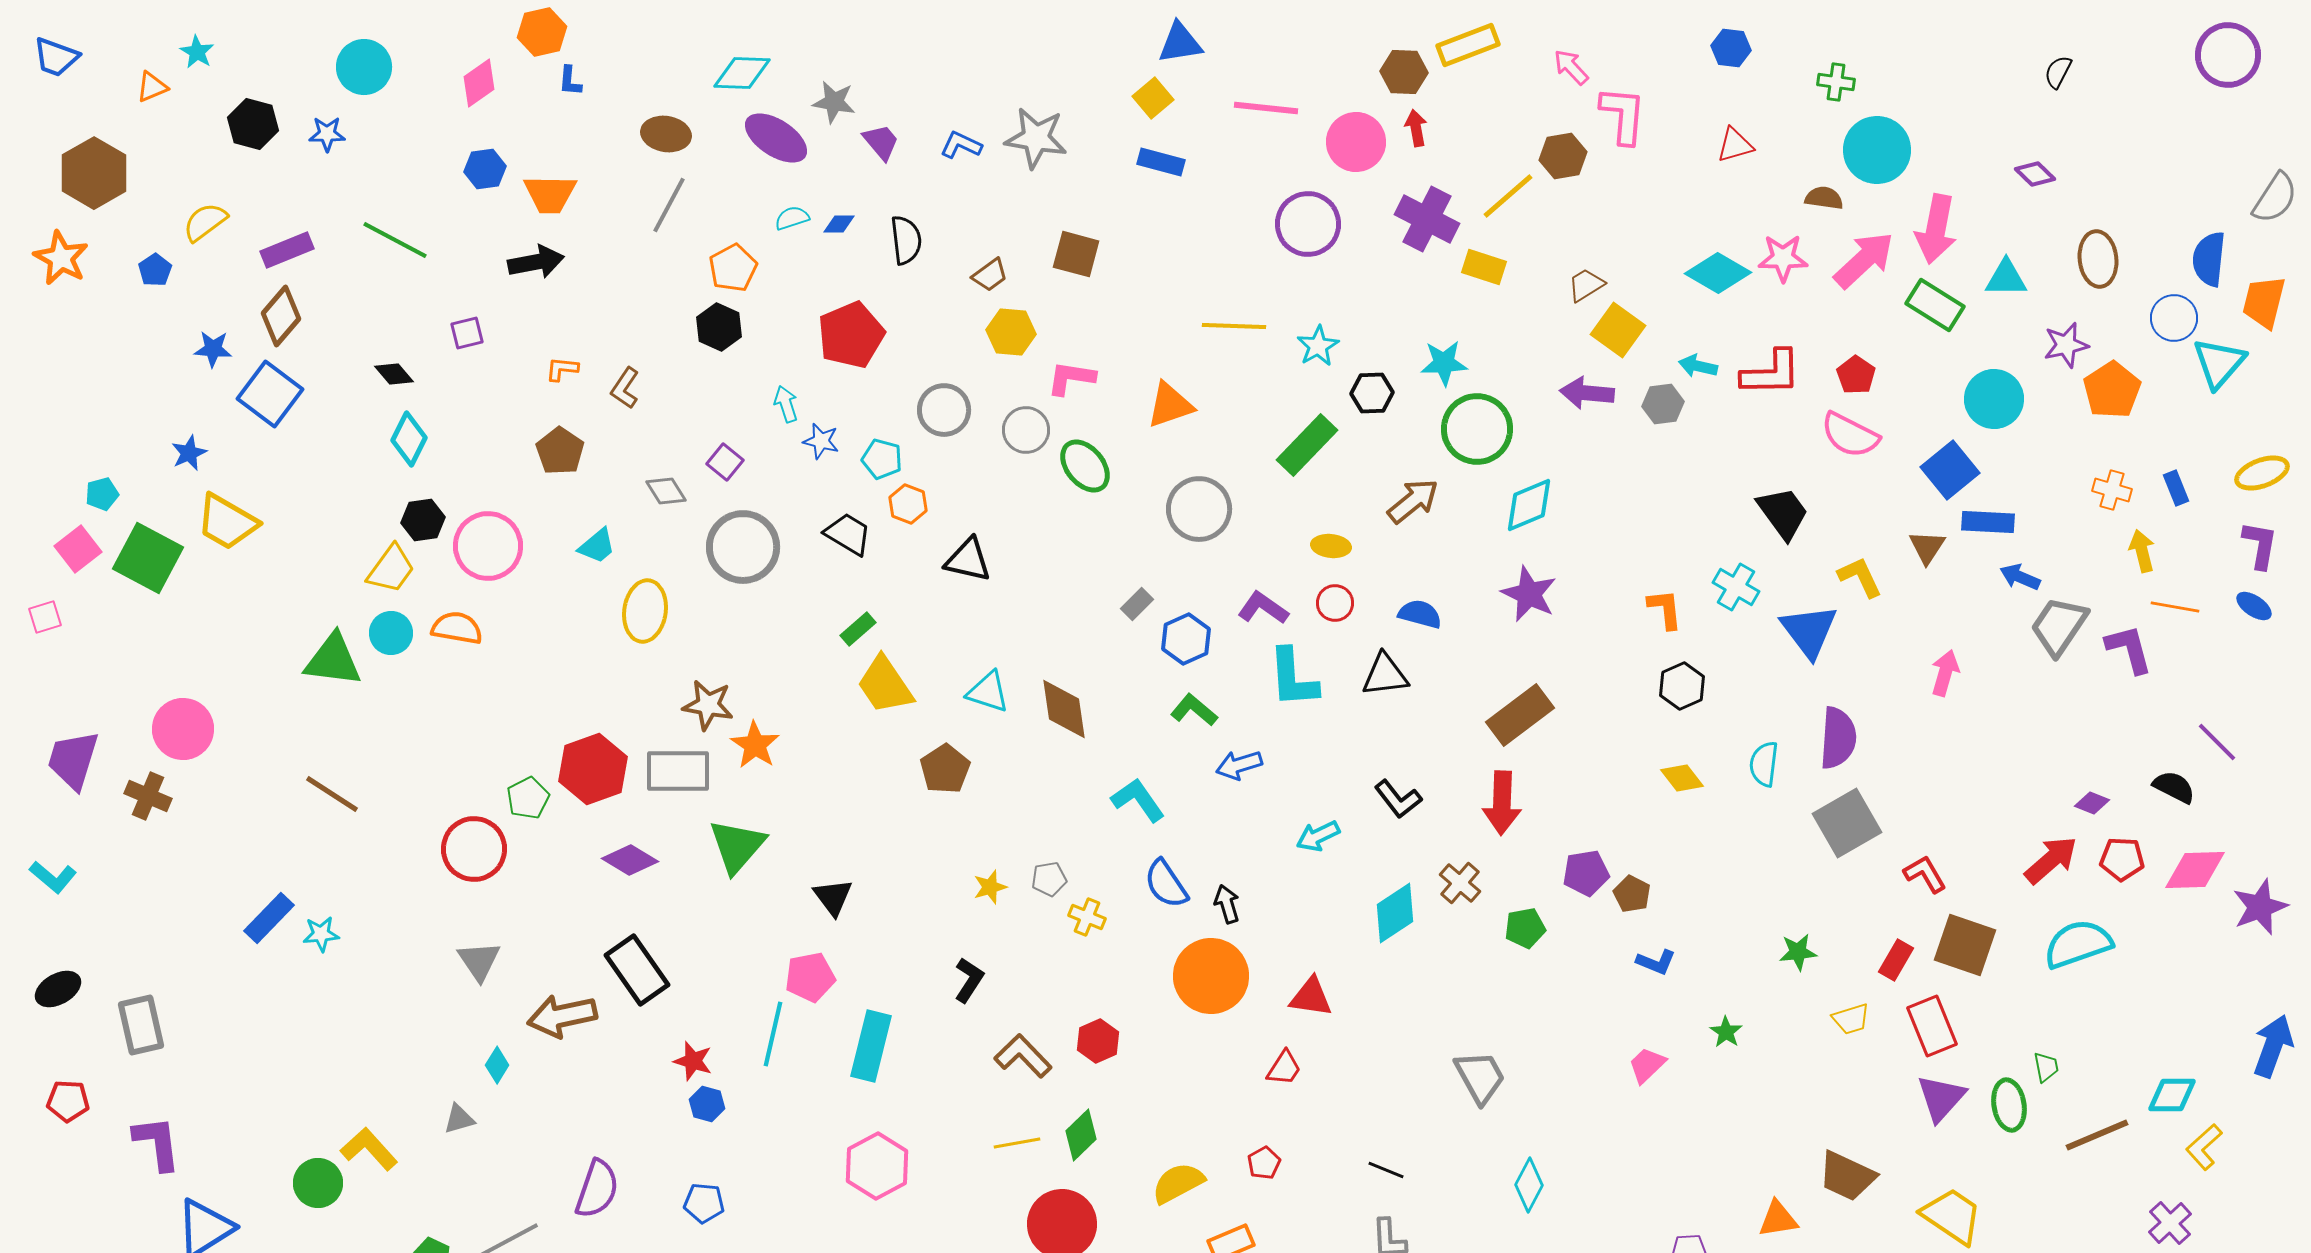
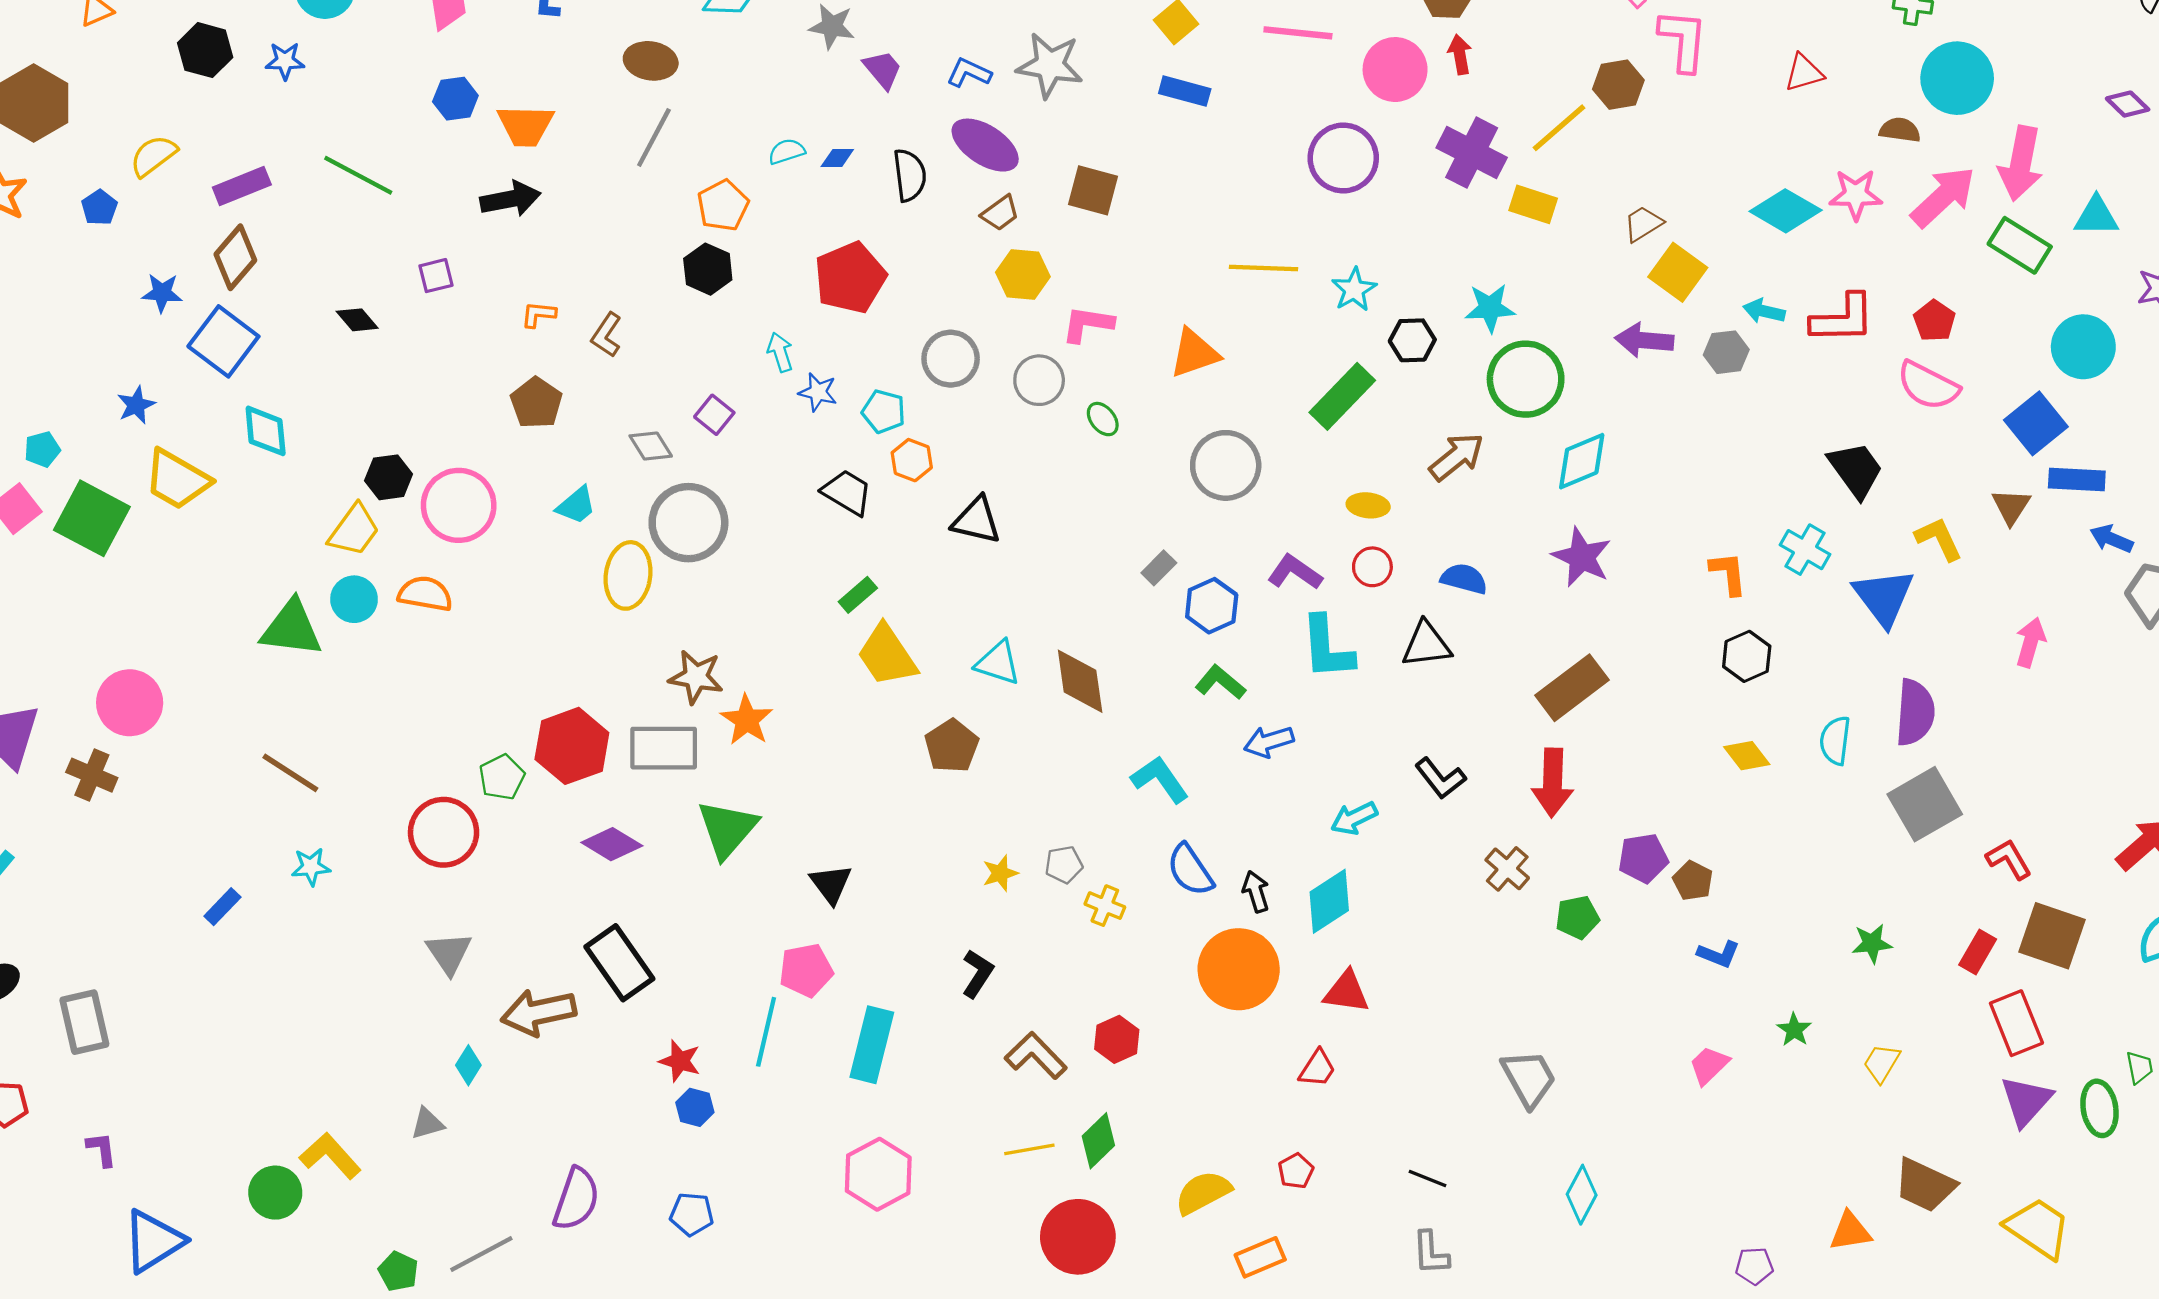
purple ellipse: (776, 138) -> (985, 145), moved
cyan diamond: (409, 439) -> (266, 431), moved, turned -32
green ellipse: (1085, 466) -> (1103, 419), size x0.6
gray circle: (743, 547) -> (688, 523), moved
cyan diamond: (1395, 913) -> (1329, 901), moved
blue rectangle: (269, 918) -> (222, 907), size x0.7
cyan star: (321, 934) -> (311, 867), moved
yellow trapezoid: (1851, 1019) -> (1882, 1063), moved, turned 138
purple L-shape: (157, 1143) -> (102, 1149), size x0.6

